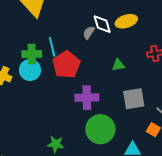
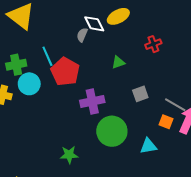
green cross: (32, 54) -> (16, 65), moved
gray square: (134, 99) -> (140, 94), size x0.7

